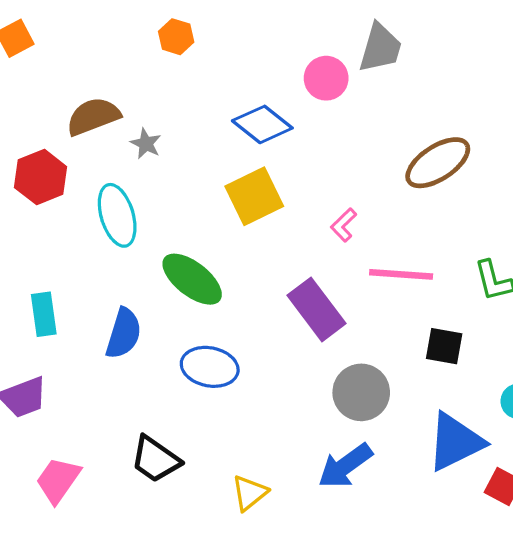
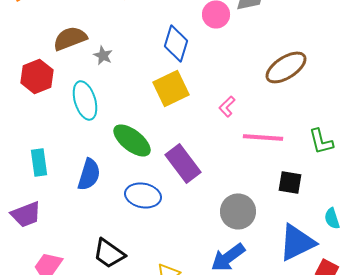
blue diamond: (262, 124) -> (176, 43), turned 69
purple rectangle: (317, 309) -> (183, 163), moved

